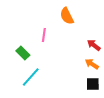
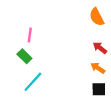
orange semicircle: (67, 16) -> (97, 17), moved
pink line: (44, 35) -> (30, 35), moved

